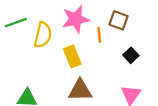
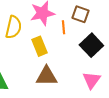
black square: (131, 55) -> (91, 45), size x1.6

